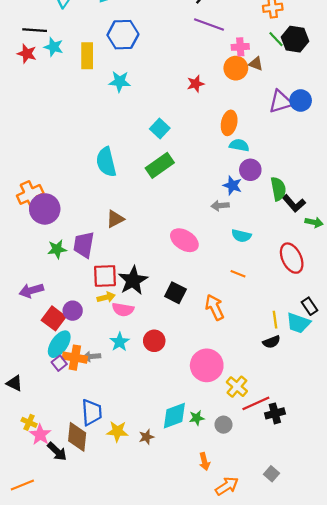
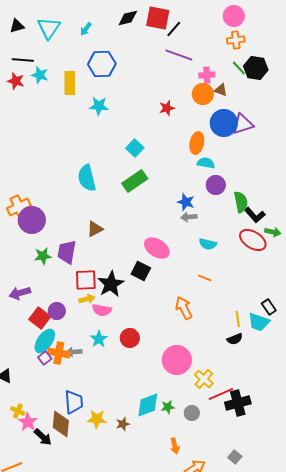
blue circle: (301, 101) -> (224, 123), moved, size x1.4
blue star: (232, 185) -> (186, 202), moved
red ellipse: (292, 258) -> (253, 240), moved, turned -32
black square: (175, 293) -> (141, 271), moved
black cross: (275, 413) -> (238, 403), size x1.4

